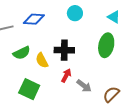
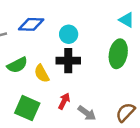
cyan circle: (75, 13) -> (69, 34), moved
red arrow: (66, 76) -> (64, 101), moved
gray arrow: (84, 86) -> (87, 113), moved

